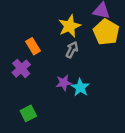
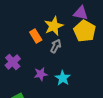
orange rectangle: (33, 46) -> (36, 36), moved
purple star: (64, 83) -> (41, 74), moved

